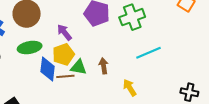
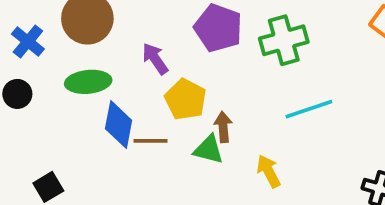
yellow pentagon: (63, 54) -> (185, 99), moved, turned -30
green triangle: (79, 67) -> (209, 150), moved

